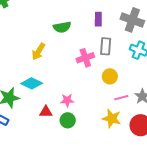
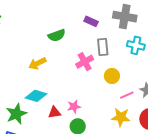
purple rectangle: (98, 19) -> (91, 21), turned -56
yellow arrow: (38, 52) -> (37, 63), turned 42
red triangle: (46, 112) -> (55, 112), moved

